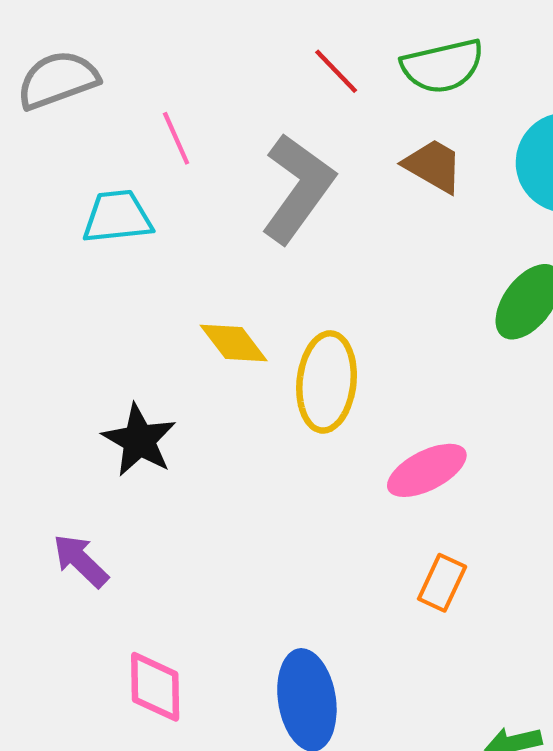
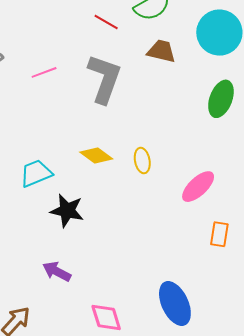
pink line: (176, 138) -> (44, 72), turned -70
cyan trapezoid: (117, 217) -> (36, 173), moved
yellow ellipse: (327, 382) -> (142, 161), size x0.6

